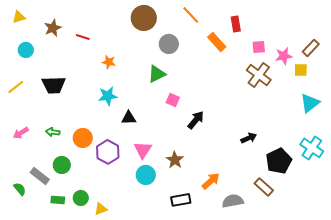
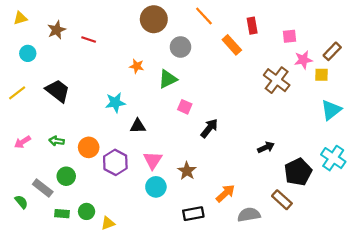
pink square: (259, 47) -> (289, 36), moved
orange star: (109, 62) -> (137, 66), moved
black trapezoid: (54, 85) -> (58, 91), turned -140

